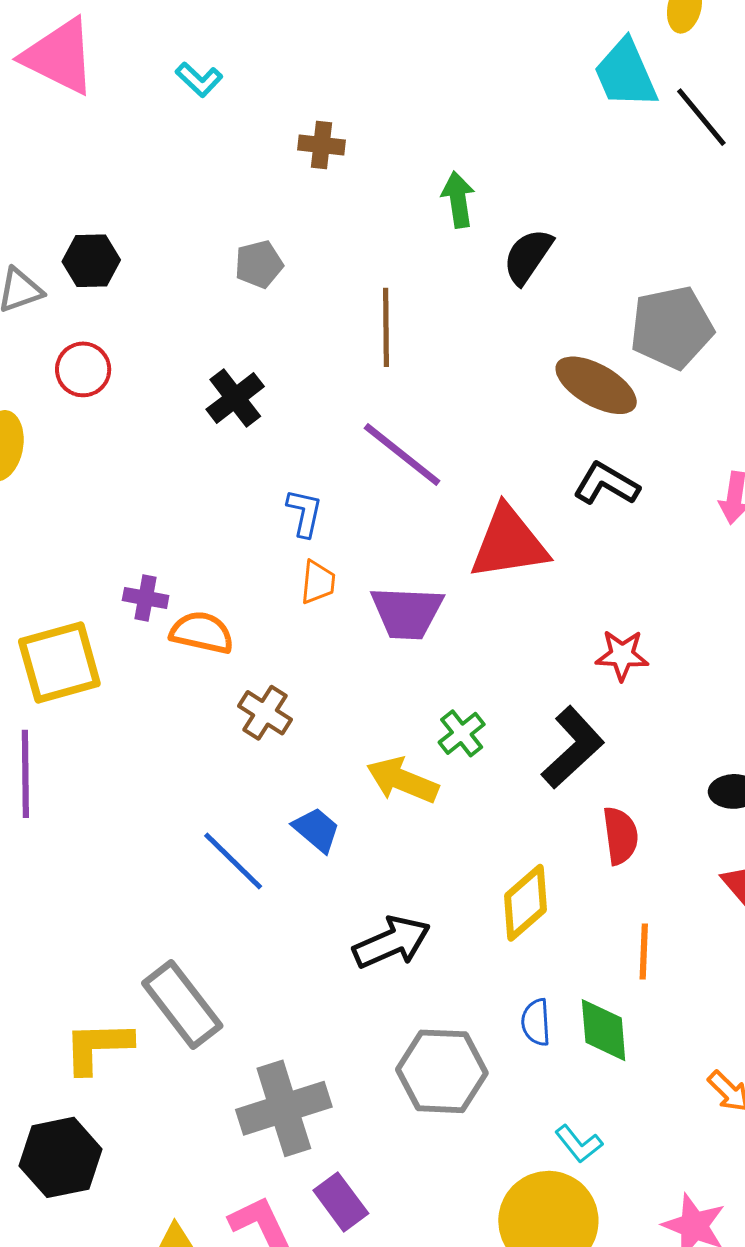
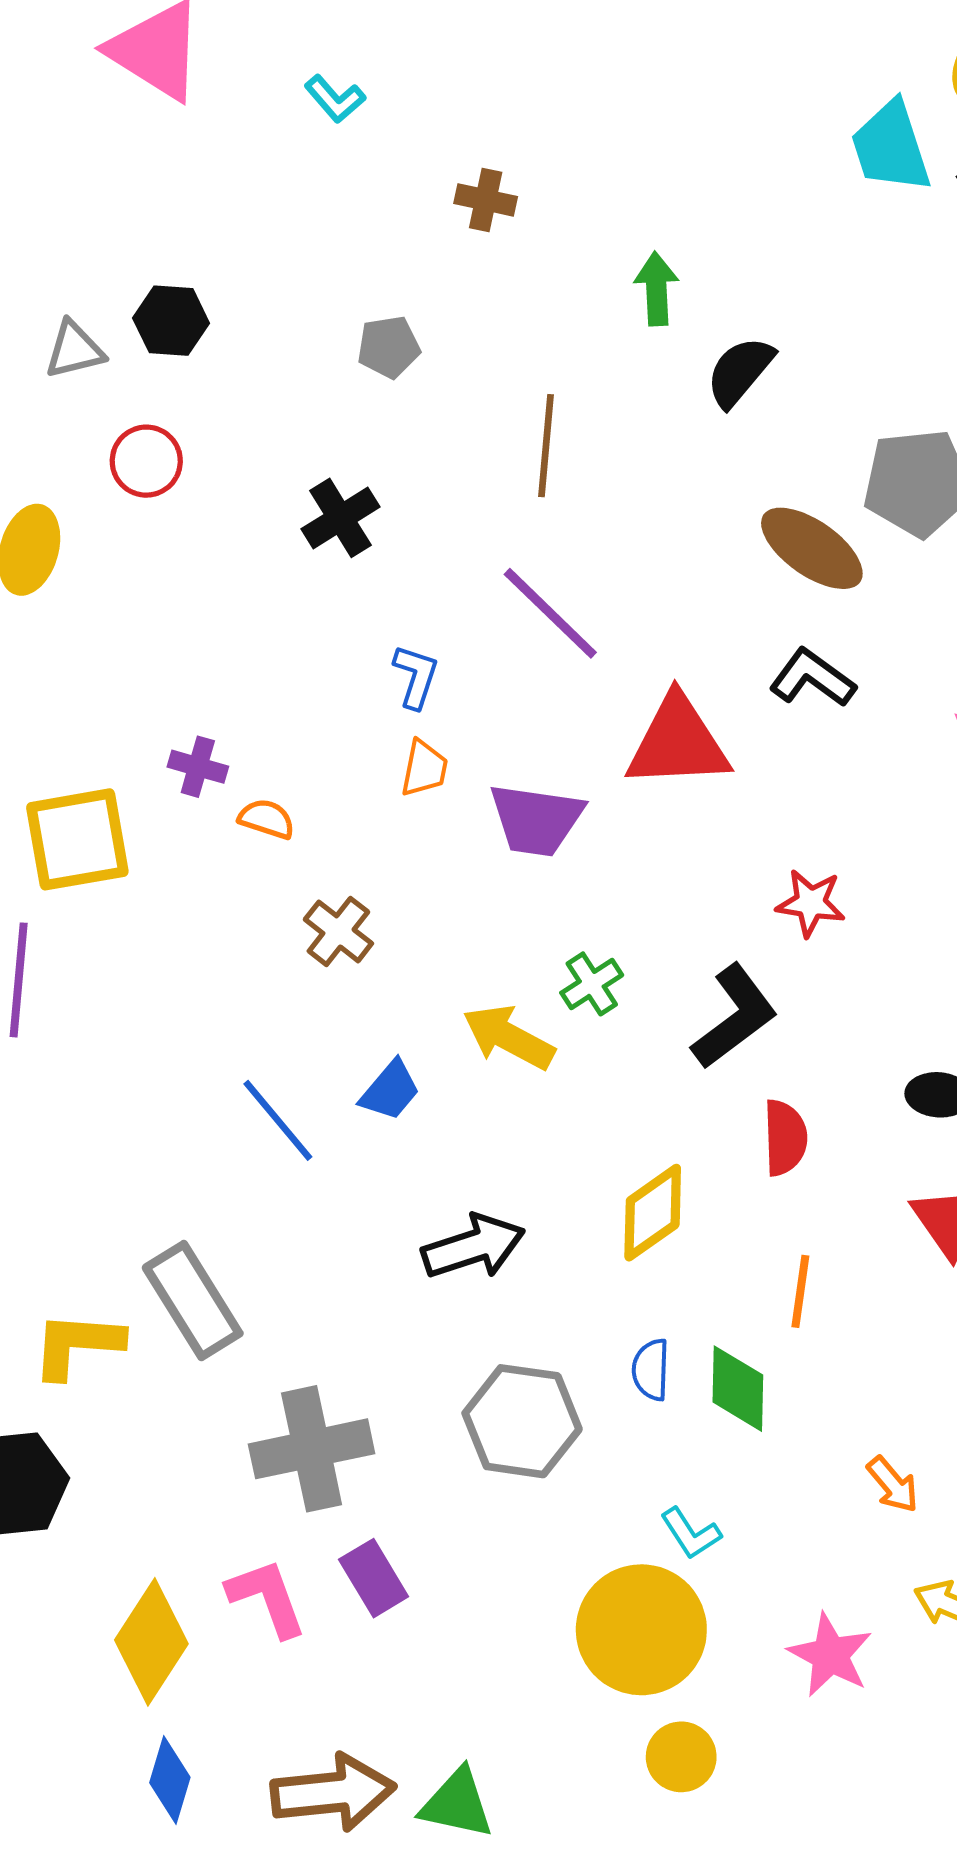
orange semicircle: (202, 633) -> (267, 819), size x0.7
blue trapezoid: (316, 830) -> (390, 1090), turned 84

